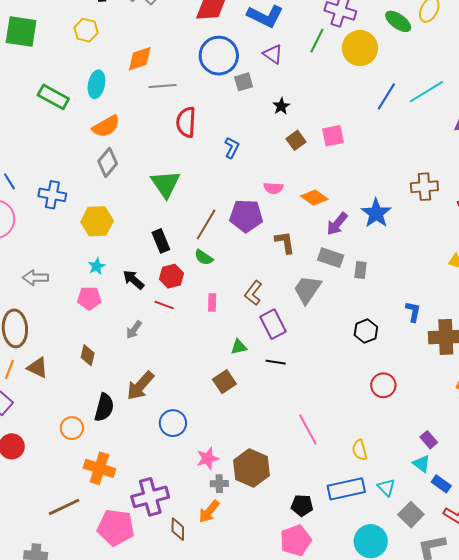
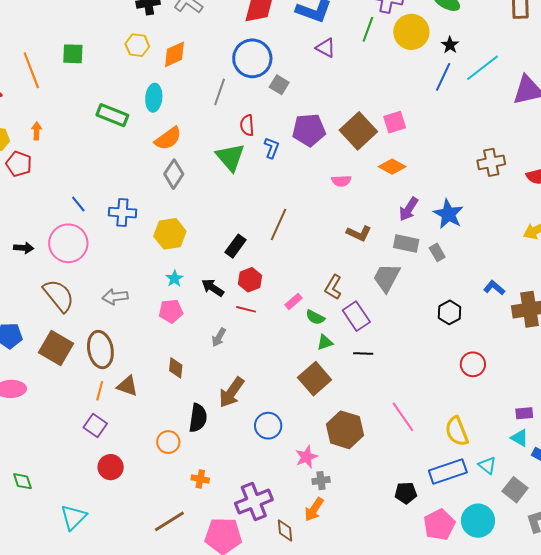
green square: (21, 31) -> (73, 54), size x0.7
blue circle: (219, 56) -> (252, 58), moved
orange diamond: (140, 59) -> (174, 54), moved
gray square: (244, 82) -> (279, 85), moved, turned -36
gray line: (162, 86) -> (220, 92), turned -60
black star: (281, 106) -> (450, 45), moved
red semicircle: (186, 122) -> (247, 125), size x0.7
brown square: (296, 140) -> (358, 131), size x1.8
blue L-shape: (232, 148) -> (272, 148), moved
green triangle: (165, 184) -> (230, 157), moved
orange diamond: (314, 198) -> (392, 167), moved
blue star: (376, 213) -> (448, 214), moved
purple pentagon: (246, 216) -> (309, 130), moved
black rectangle: (161, 241) -> (235, 246), turned 65
brown L-shape: (285, 242) -> (359, 233), turned 130
green semicircle: (204, 257) -> (315, 317), moved
gray rectangle: (361, 270) -> (437, 252), turned -30
pink rectangle: (212, 303) -> (293, 301), turned 54
blue L-shape: (413, 312) -> (494, 288), turned -55
brown square: (224, 382) -> (315, 379), size x1.4
purple rectangle: (429, 440) -> (524, 413), turned -48
yellow semicircle: (360, 450) -> (457, 431), size x1.4
orange cross: (99, 468) -> (200, 479), size x0.6
brown hexagon: (251, 468) -> (345, 430), moved
pink pentagon: (296, 540) -> (439, 525), moved

